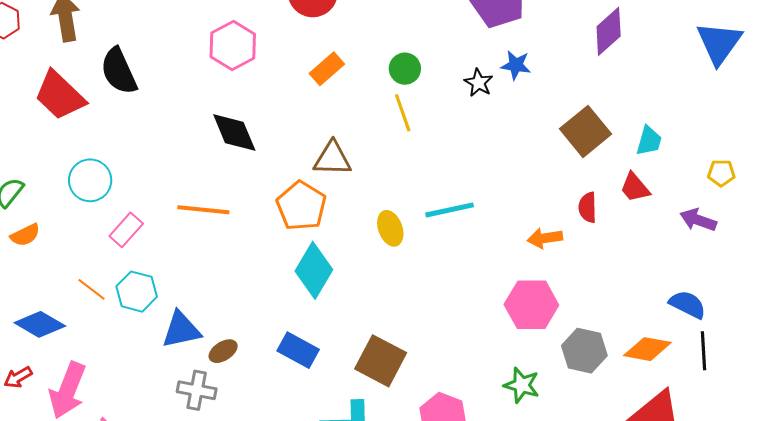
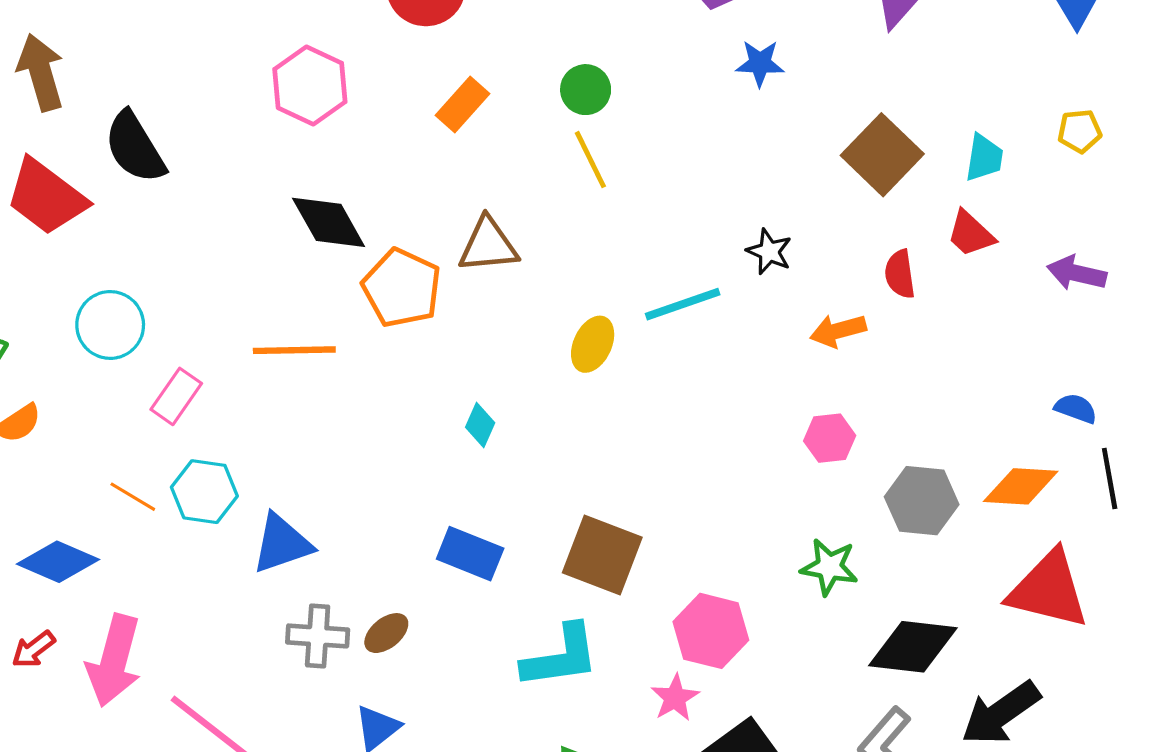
black star: (479, 83) -> (769, 252), moved
yellow pentagon: (721, 173) -> (1080, 131), moved
orange pentagon: (301, 206) -> (402, 288), moved
yellow ellipse: (390, 228) -> (593, 344), turned 52
cyan diamond: (314, 270) -> (480, 425), size x0.5
blue semicircle: (688, 304) -> (1076, 408), size x0.7
pink hexagon: (531, 305) -> (830, 438), size x0.6
brown ellipse: (223, 351) -> (386, 633), moved

